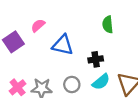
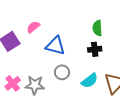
black cross: (96, 59) -> (95, 49), moved
gray circle: (72, 85) -> (62, 72), moved

